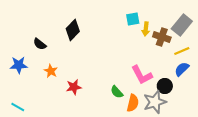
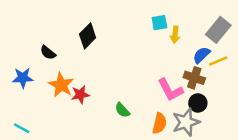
brown cross: (162, 37) -> (194, 78), moved
blue semicircle: (182, 69) -> (201, 55), moved
orange star: (51, 71) -> (61, 85), size x1.5
red star: (74, 87) -> (80, 95), moved
green semicircle: (117, 92) -> (122, 110), moved

